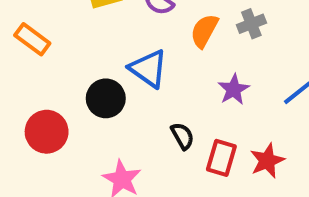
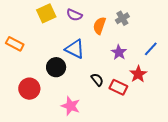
red rectangle: (221, 158) -> (118, 87), turned -72
red star: (267, 161) -> (138, 74), moved

